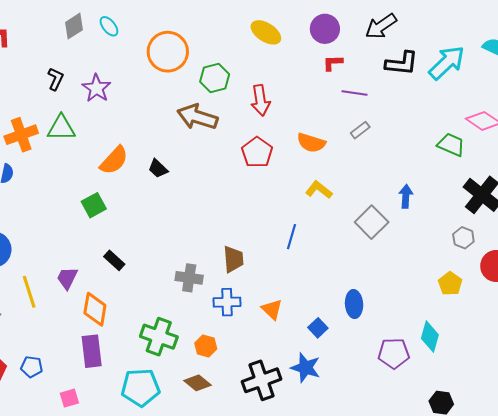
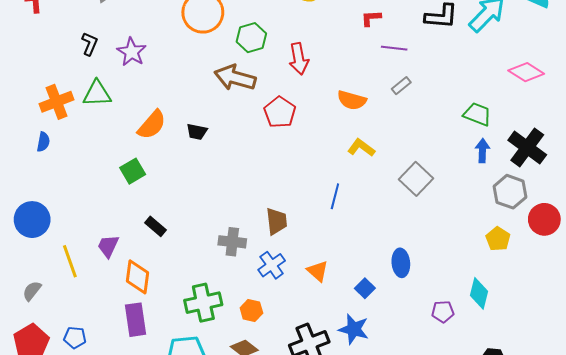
green trapezoid: (451, 145) -> (477, 114), moved
red pentagon: (257, 152) -> (280, 112), moved
black trapezoid: (158, 169) -> (197, 132), turned -30
blue arrow: (406, 196) -> (482, 151), moved
gray hexagon: (463, 238) -> (510, 192), size x1.5
blue cross: (227, 302) -> (272, 265), turned -32
green cross: (159, 337) -> (203, 303), turned -30
purple pentagon: (394, 353) -> (443, 312), size x0.7

